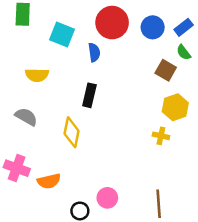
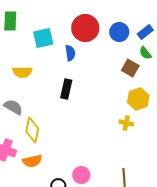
cyan square: (62, 34) -> (43, 38), turned -35
yellow diamond: (72, 132) -> (32, 130), moved

